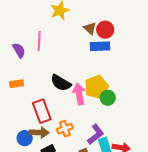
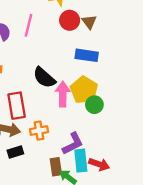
red circle: (105, 30) -> (70, 20), moved
blue rectangle: (100, 46) -> (87, 55), moved
yellow pentagon: (96, 87) -> (84, 90), turned -30

